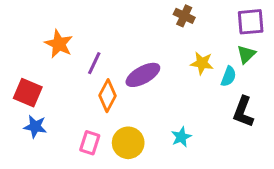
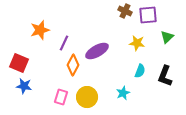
purple square: (251, 22) -> (148, 15), moved
orange star: (59, 44) -> (40, 30), turned 30
cyan semicircle: (228, 76) -> (140, 71), moved

